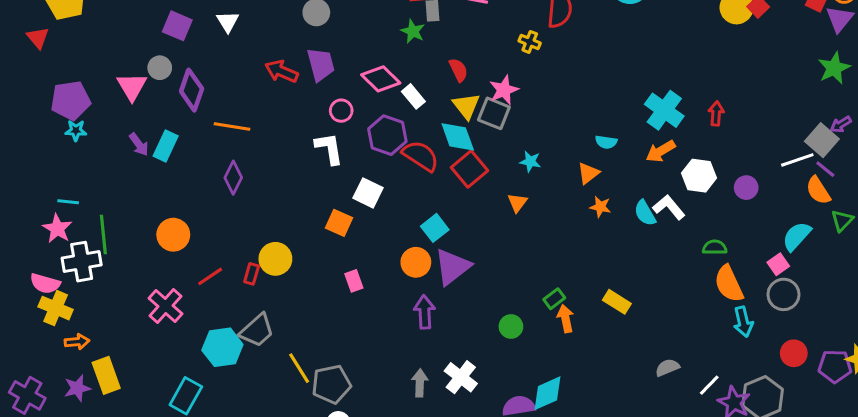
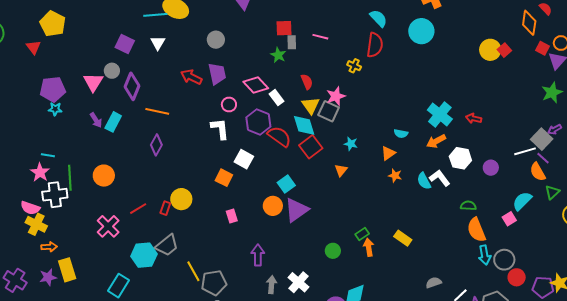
red arrow: (716, 114) -> (474, 118), turned -84
orange circle: (173, 235) -> (104, 176), moved
gray circle: (784, 294) -> (504, 260), moved
purple arrow: (425, 312) -> (258, 255), moved

